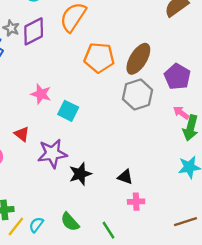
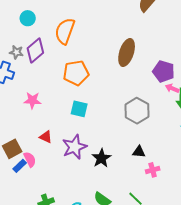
orange pentagon: (99, 58) -> (76, 73), moved
purple pentagon: (177, 77) -> (164, 71), moved
pink star: (41, 94) -> (32, 100), moved
gray hexagon: (138, 94) -> (137, 111), moved

